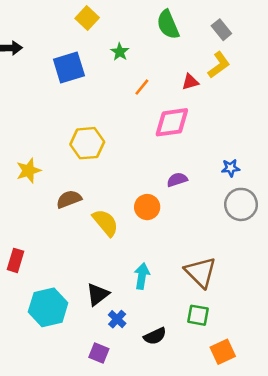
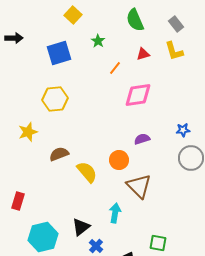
yellow L-shape: (219, 65) -> (174, 51), turned 110
red triangle: (190, 82) -> (143, 54), moved
yellow hexagon: (87, 143) -> (55, 99), moved
brown triangle: (201, 272) -> (139, 186), moved

